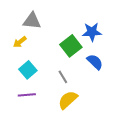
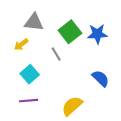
green square: (71, 46) -> (70, 32), moved
blue semicircle: (95, 62) -> (101, 78), moved
gray line: (63, 77) -> (56, 54), moved

